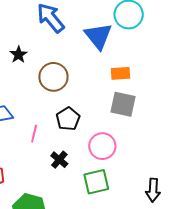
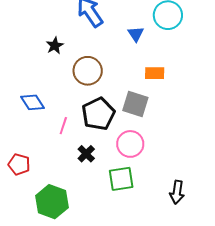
blue triangle: (98, 36) -> (136, 34), size x0.6
gray square: (123, 104) -> (135, 104), moved
black pentagon: (68, 119) -> (98, 114), size x1.4

